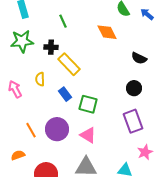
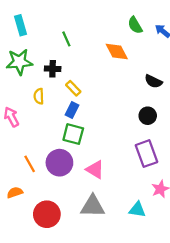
yellow rectangle: (69, 64) -> (73, 88), size x0.6
yellow semicircle: (40, 79) -> (39, 96), moved
blue rectangle: (65, 94) -> (72, 110), moved, turned 64
green square: (88, 104) -> (73, 134), moved

